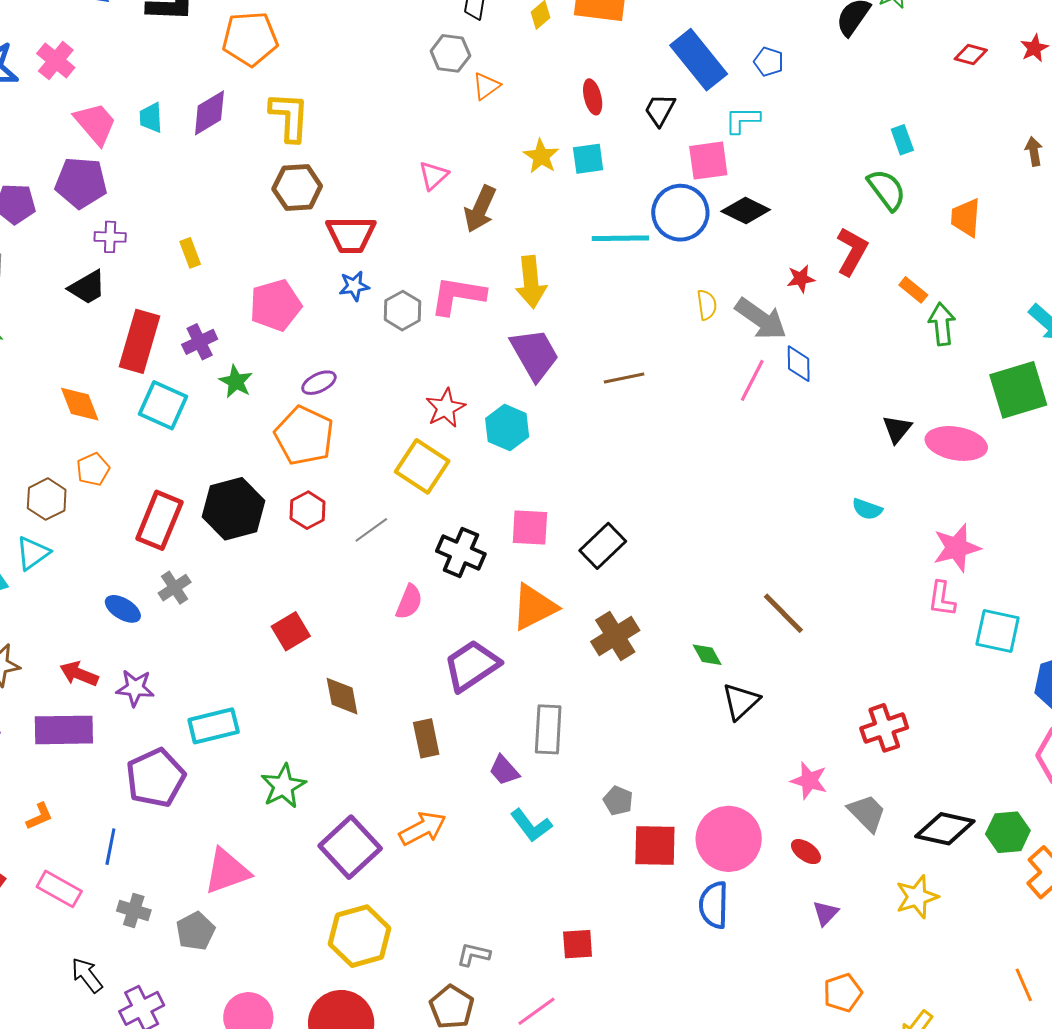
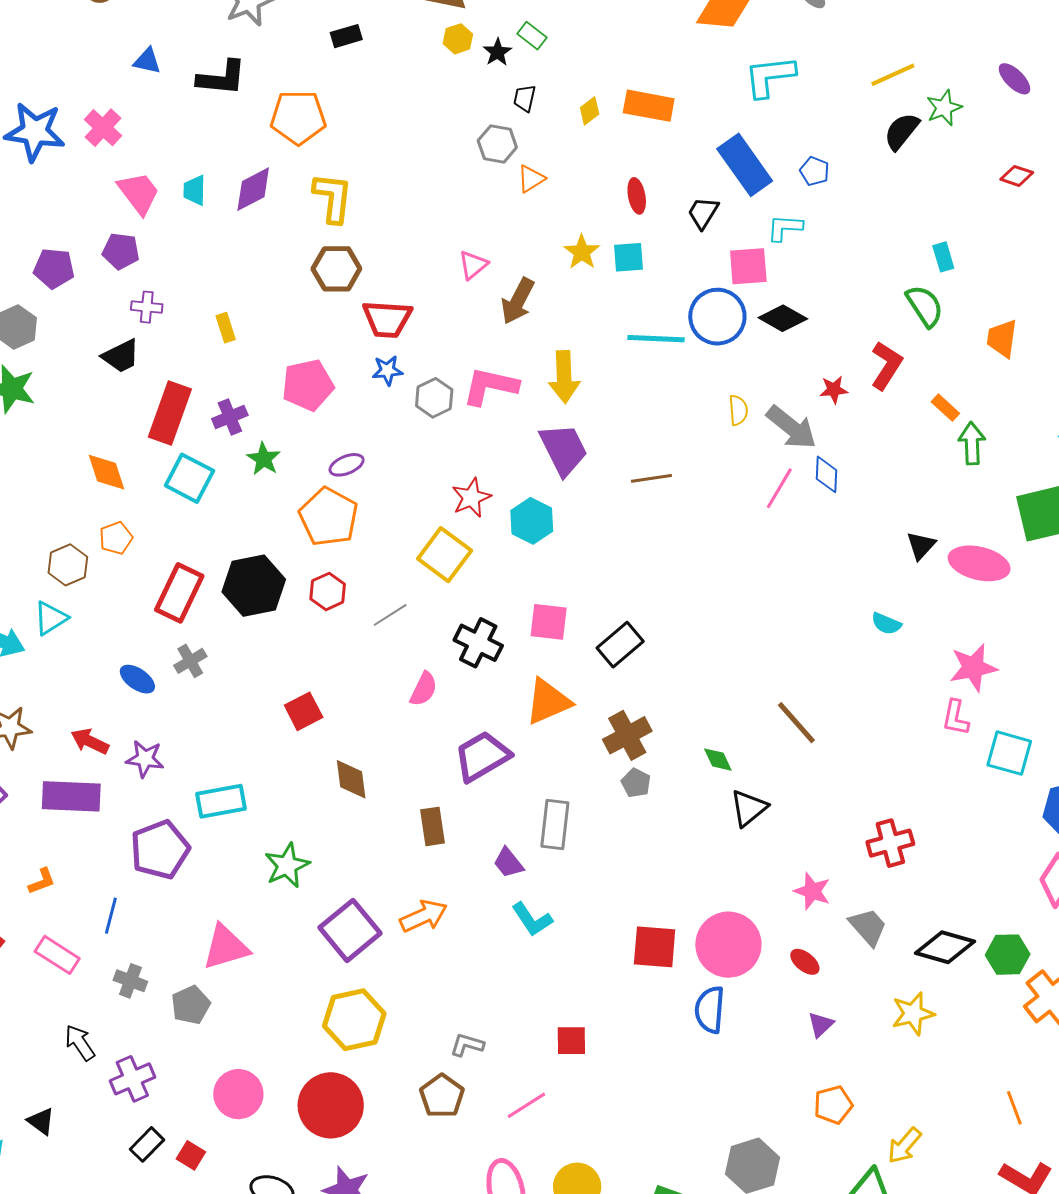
purple pentagon: (81, 183) -> (121, 251), size x0.7
gray pentagon: (618, 801) -> (636, 783), moved

